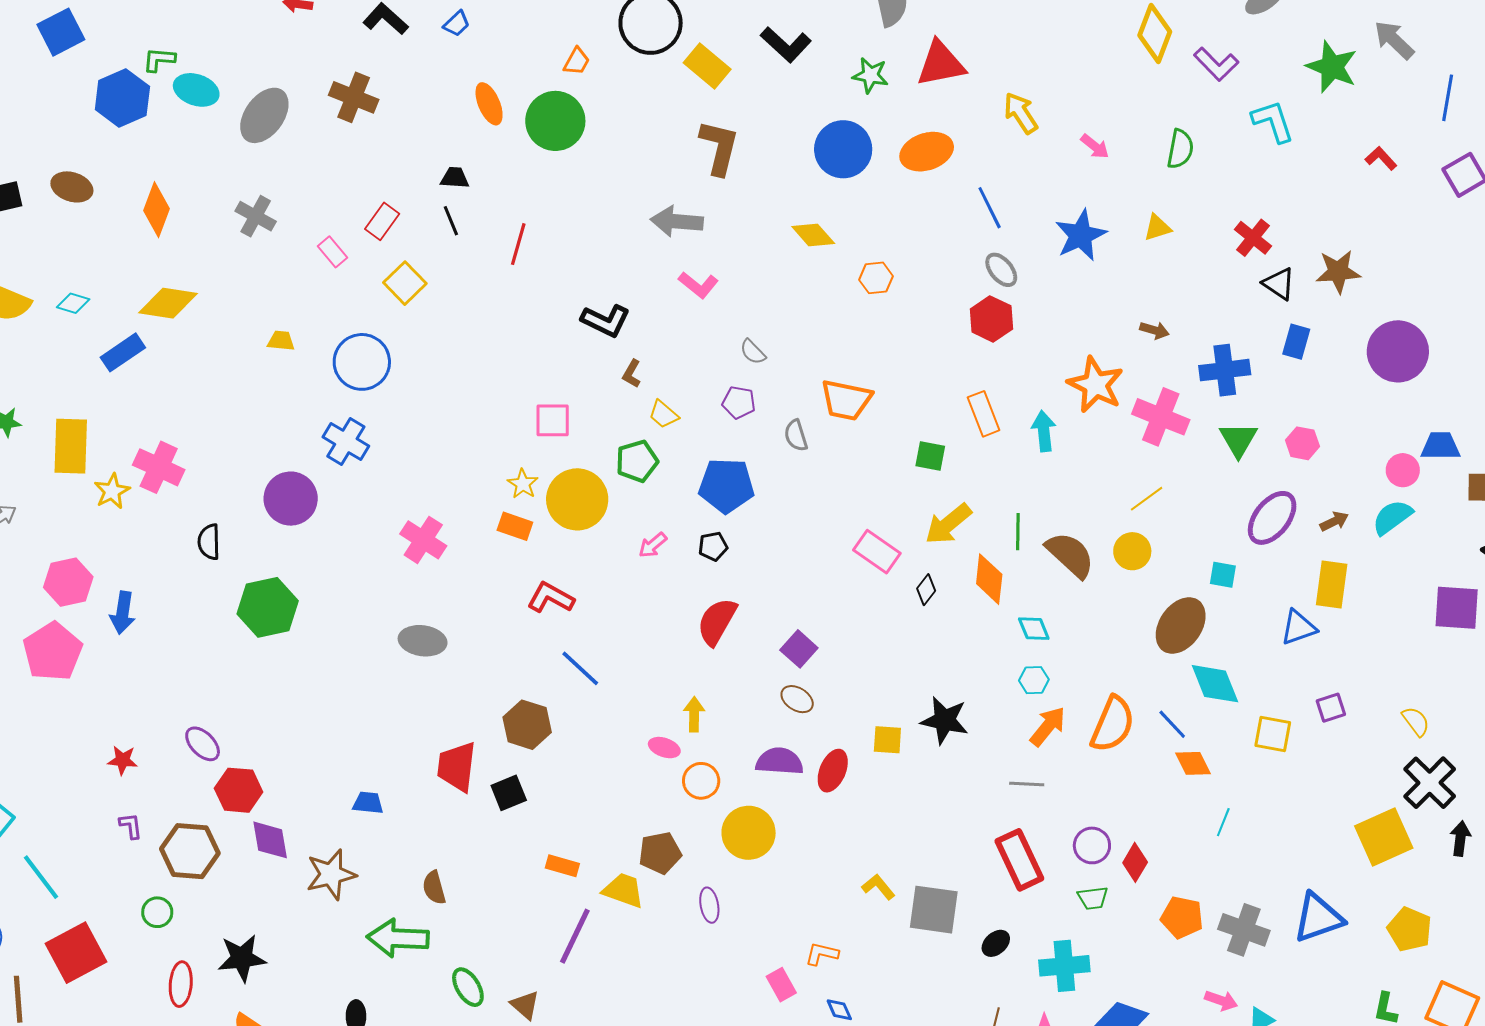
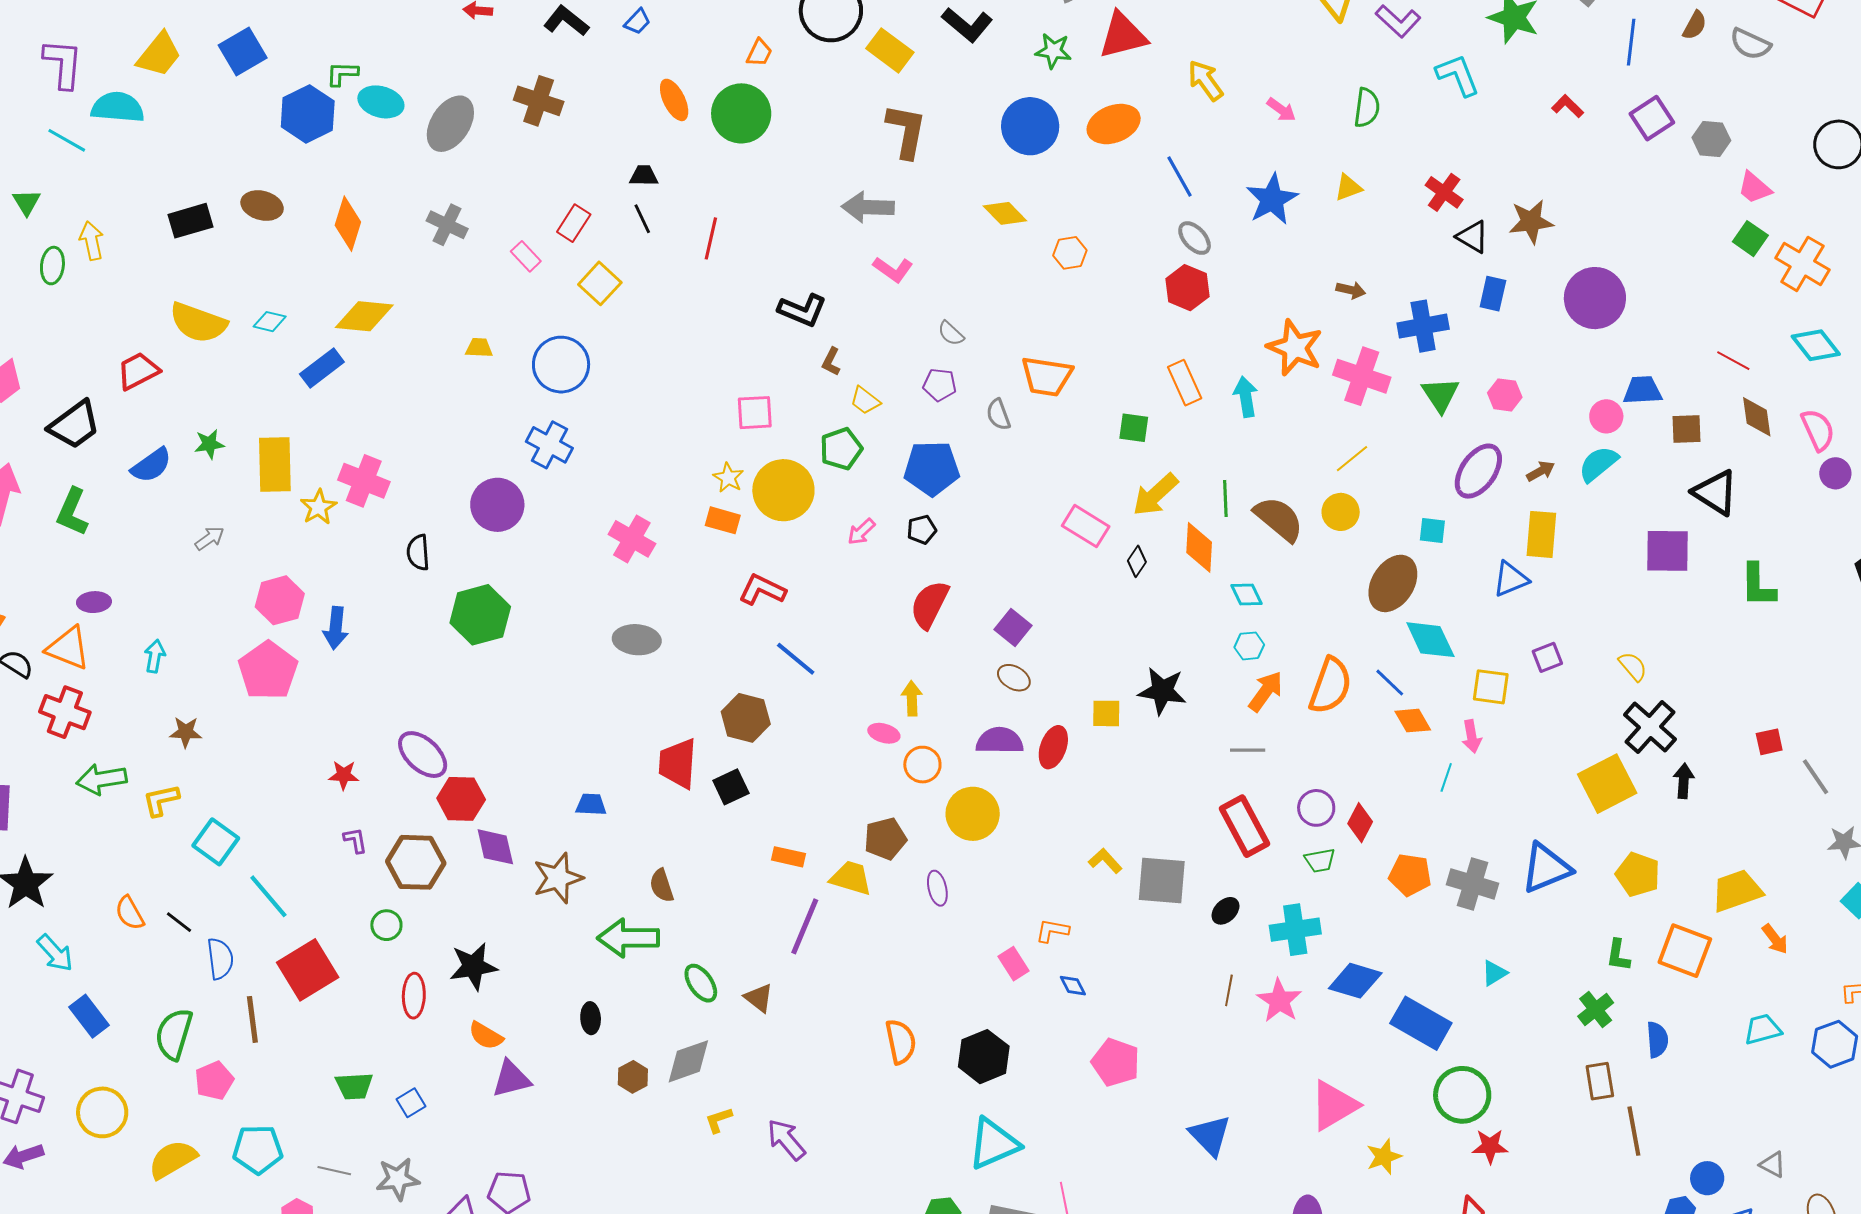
purple ellipse: (203, 744) -> (423, 755), size x1.4
pink arrow: (1221, 1000) -> (1472, 736), moved, turned 64

